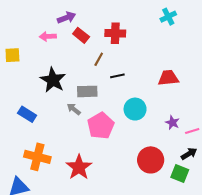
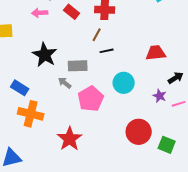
brown line: (99, 59) -> (97, 35), moved
black arrow: (189, 154) -> (176, 78), moved
orange cross: (37, 157) -> (31, 114), moved

